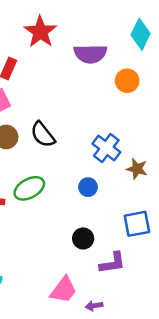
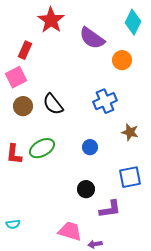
purple semicircle: (90, 54) -> (92, 38), turned 36
blue cross: (106, 148) -> (105, 101), moved, turned 30
pink trapezoid: (64, 290) -> (70, 231), turned -110

